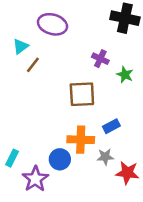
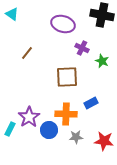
purple ellipse: (52, 24) -> (63, 24), moved
cyan triangle: (21, 46) -> (12, 14), moved, turned -48
gray star: (105, 157) -> (76, 137), moved
purple star: (35, 179) -> (29, 117), moved

